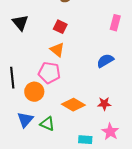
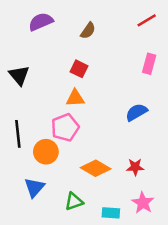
black triangle: (20, 23) -> (19, 75), moved
orange triangle: (57, 50) -> (75, 98), turned -42
pink pentagon: (49, 73) -> (65, 127), turned -30
green triangle: (47, 124) -> (74, 201), moved, turned -42

